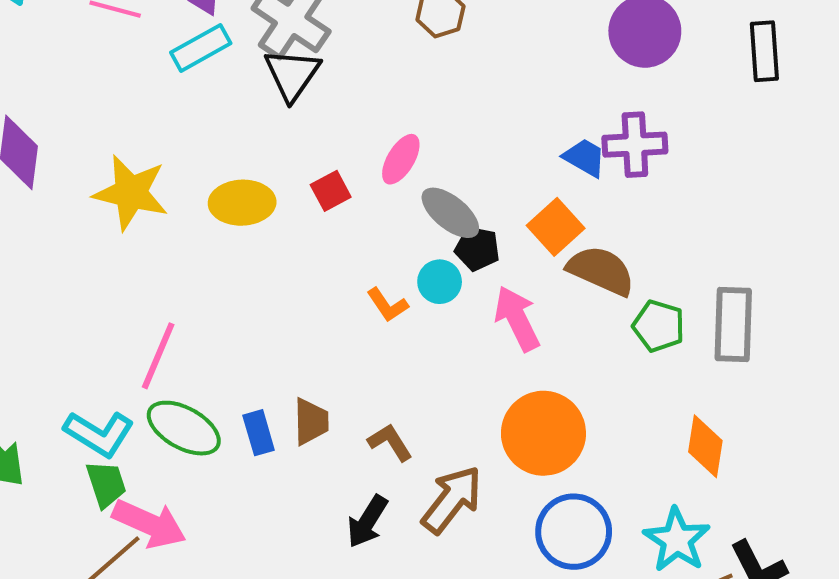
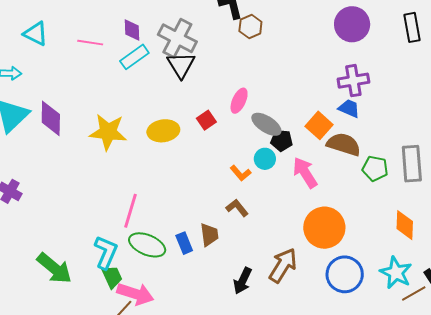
blue trapezoid: (585, 158) -> (349, 108), moved
cyan L-shape: (99, 434) -> (106, 252), turned -92
brown L-shape: (390, 442) -> (237, 208), moved

